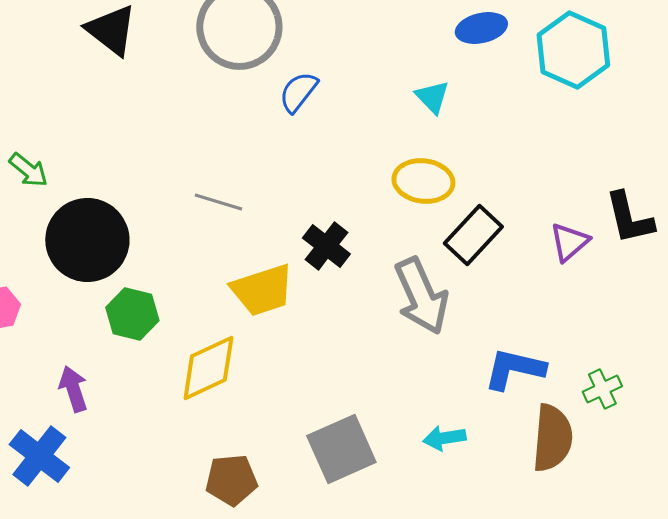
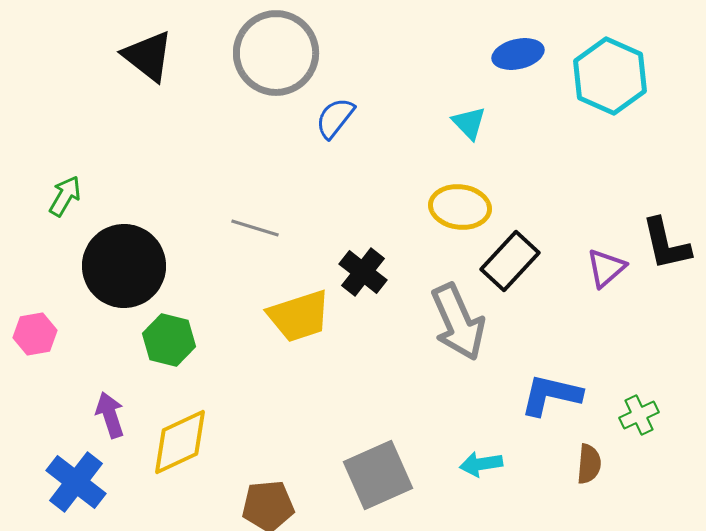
green arrow: (28, 170) -> (65, 196), turned -99
yellow diamond: (208, 368) -> (180, 442), moved
brown semicircle: (552, 438) -> (589, 464), size x0.6

